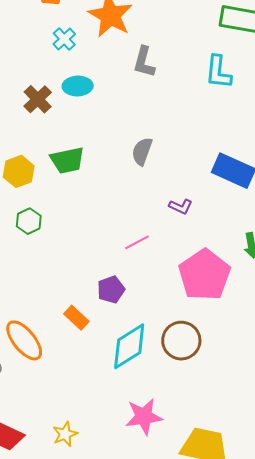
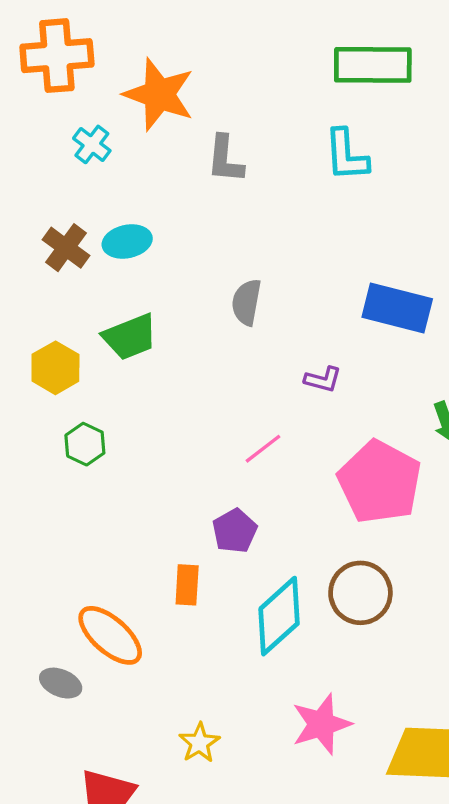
cyan ellipse: (78, 86) -> (127, 242), moved
orange rectangle: (76, 318) -> (187, 585), turned 60
yellow star: (65, 434) -> (199, 743), moved

